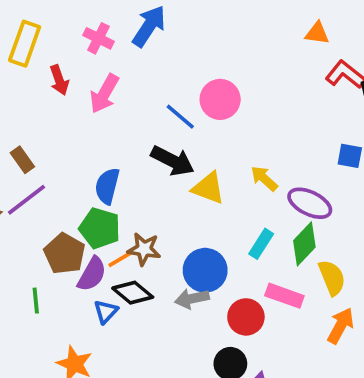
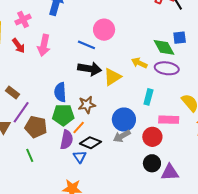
pink cross: (99, 38) -> (23, 20), moved, turned -35
yellow triangle: (208, 188) -> (112, 77), turned -36
green diamond: (304, 244) -> (164, 47), moved, turned -55
brown star: (144, 249) -> (87, 105), moved
brown pentagon: (65, 254) -> (36, 127), moved
green line: (36, 301) -> (30, 155), moved

